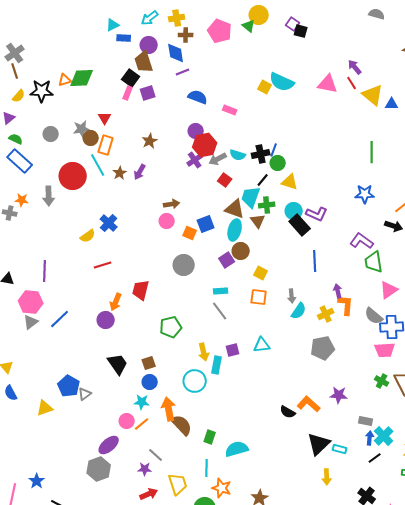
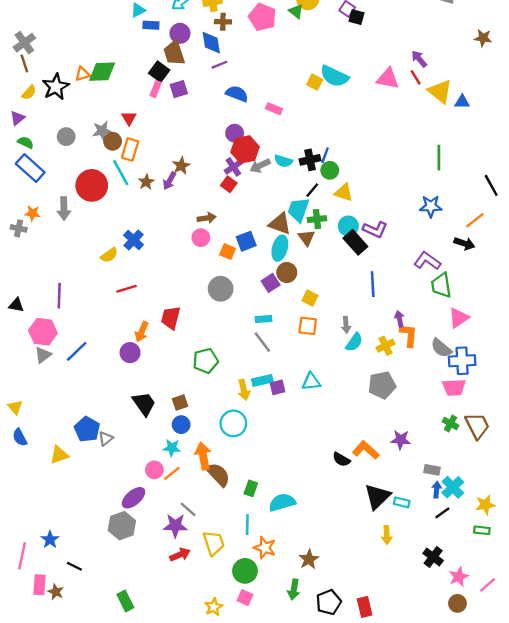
black star: (42, 91) -> (56, 87), turned -30
brown star: (150, 141) -> (181, 166), moved
red square: (225, 180) -> (229, 184), moved
cyan rectangle: (217, 365) -> (262, 380), moved, turned 66
purple star: (145, 469) -> (175, 526), size x1.5

